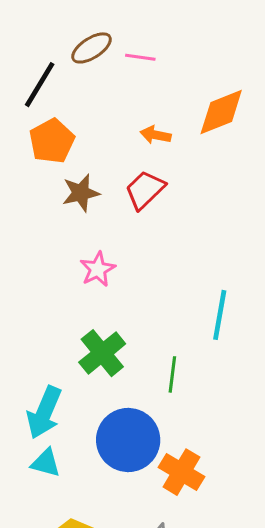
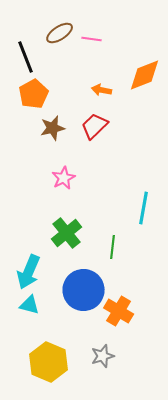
black line: (40, 85) -> (26, 57), turned -52

